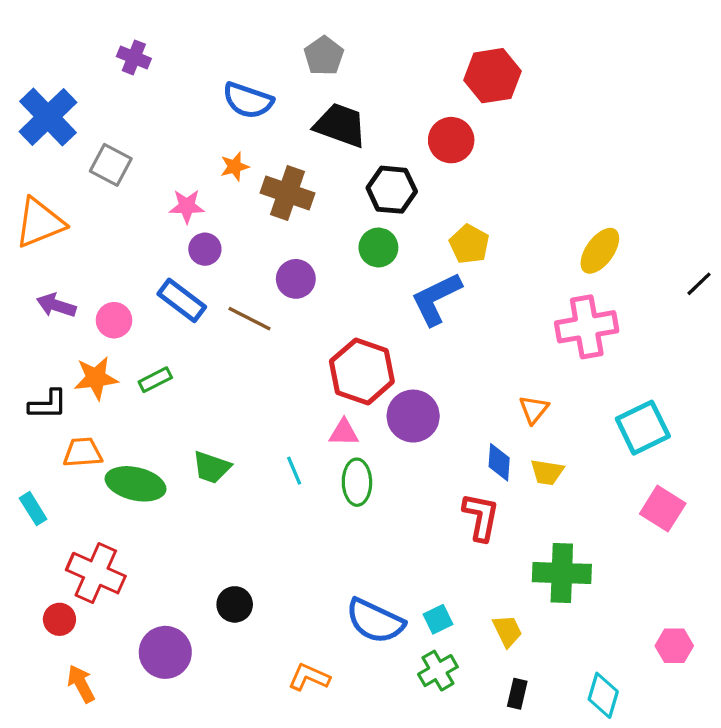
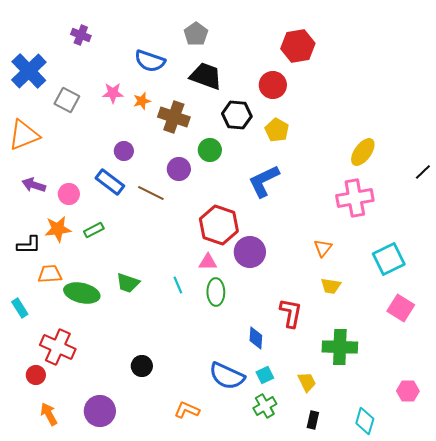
pink star: (187, 206) -> (113, 93), moved
yellow pentagon: (469, 244) -> (277, 130), moved
green circle: (378, 247) -> (210, 150), moved
blue diamond: (499, 462) -> (256, 338), moved
purple circle: (165, 652) -> (100, 411), moved

